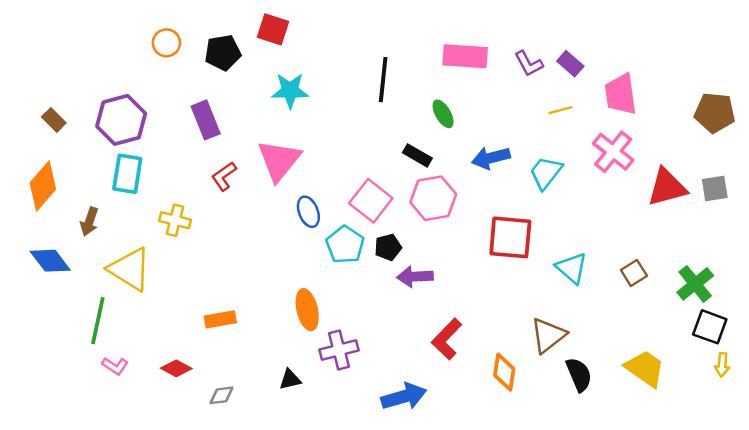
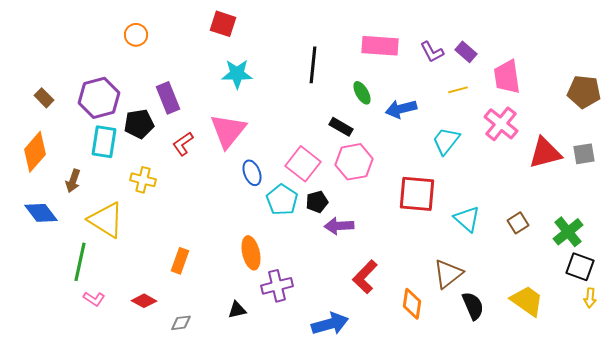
black pentagon: (223, 53) -> (139, 124), moved
blue arrow: (491, 158) -> (401, 109), moved
orange rectangle: (220, 319) -> (180, 261), turned -60

